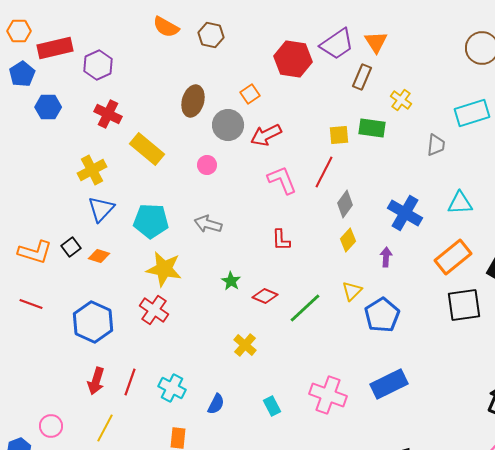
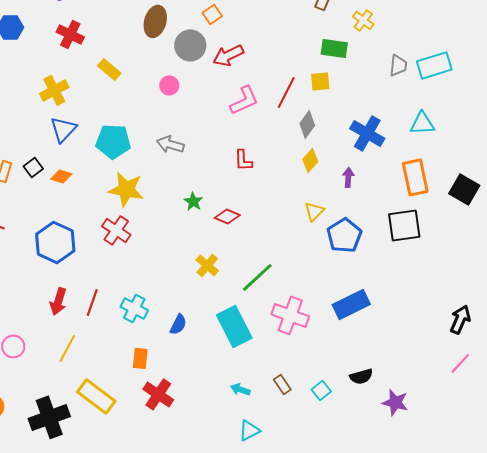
cyan rectangle: (472, 113) -> (434, 65), moved
yellow square: (339, 135) -> (320, 81), moved
yellow rectangle: (147, 149) -> (109, 69), size x0.7
pink L-shape: (282, 180) -> (244, 100), turned 88
orange rectangle: (453, 257) -> (415, 177), turned -63
black square: (464, 305) -> (404, 225), moved
green line: (305, 308) -> (257, 277), moved
cyan rectangle: (272, 406) -> (234, 326), size x2.0

